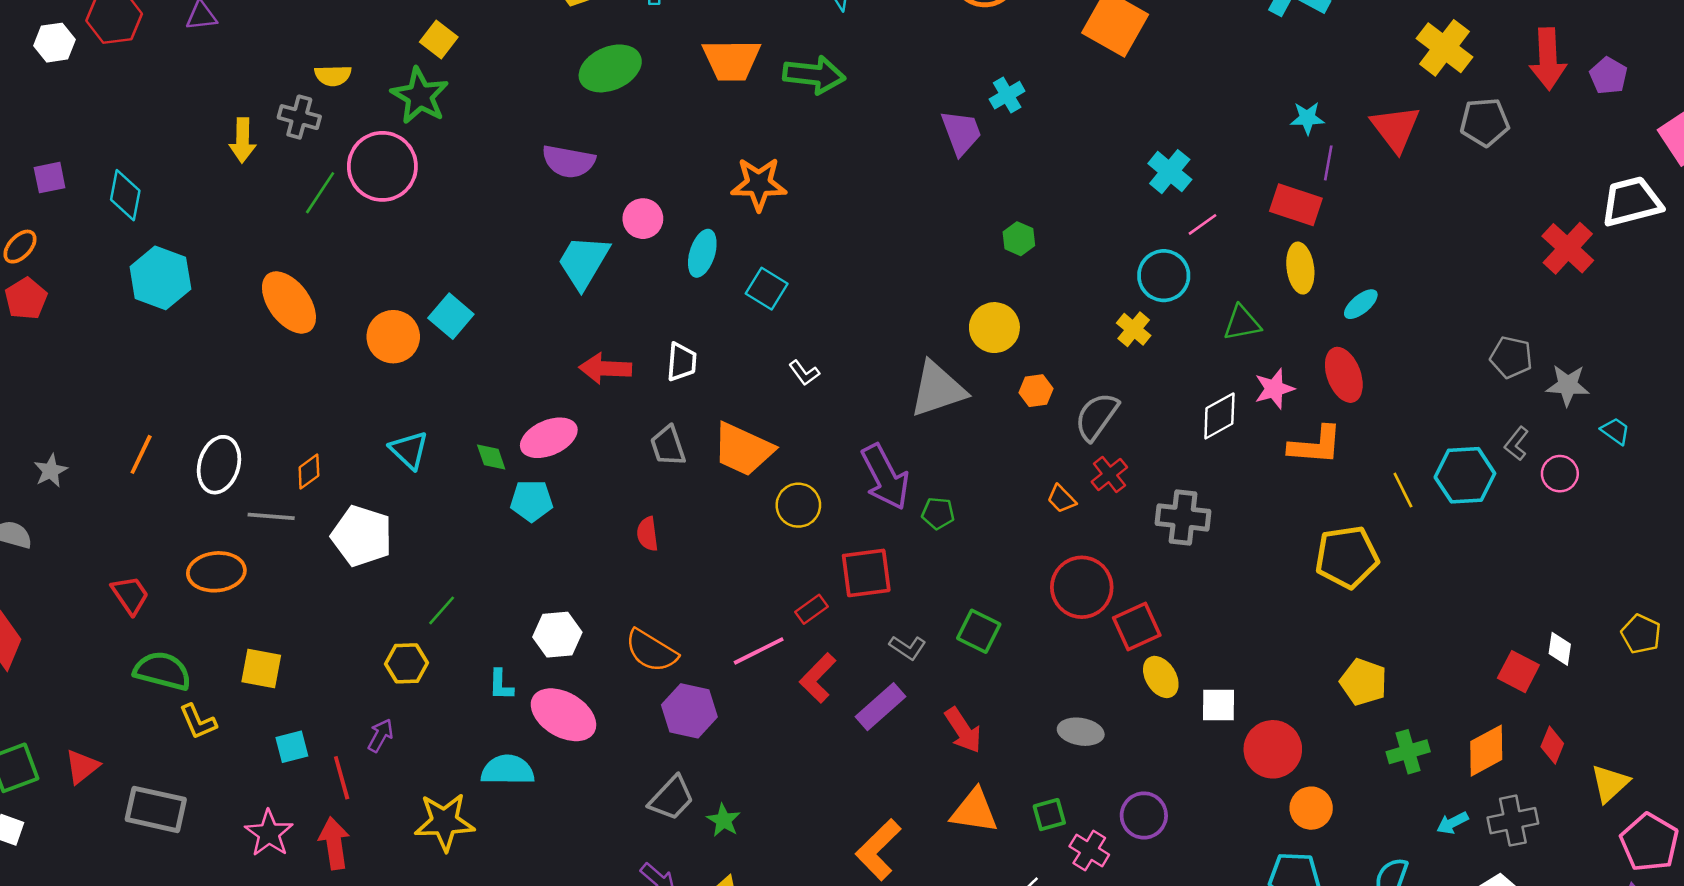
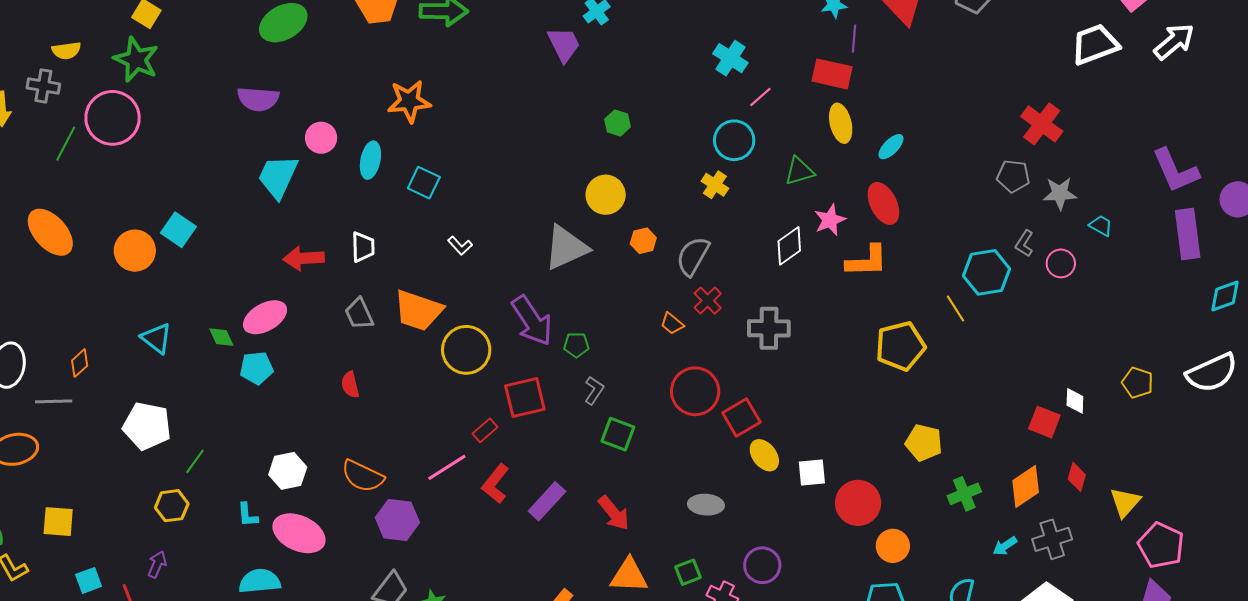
red cross: (1568, 248) -> (1042, 124), moved
yellow line: (1403, 490) -> (956, 309), moved
yellow circle: (798, 505) -> (466, 350), size x1.4
white pentagon: (362, 536) -> (147, 426), moved
gray L-shape: (908, 647) -> (594, 390), moved, turned -84

